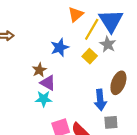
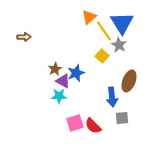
yellow line: (92, 29) -> (104, 31), turned -65
blue star: (60, 48) -> (76, 73), moved

